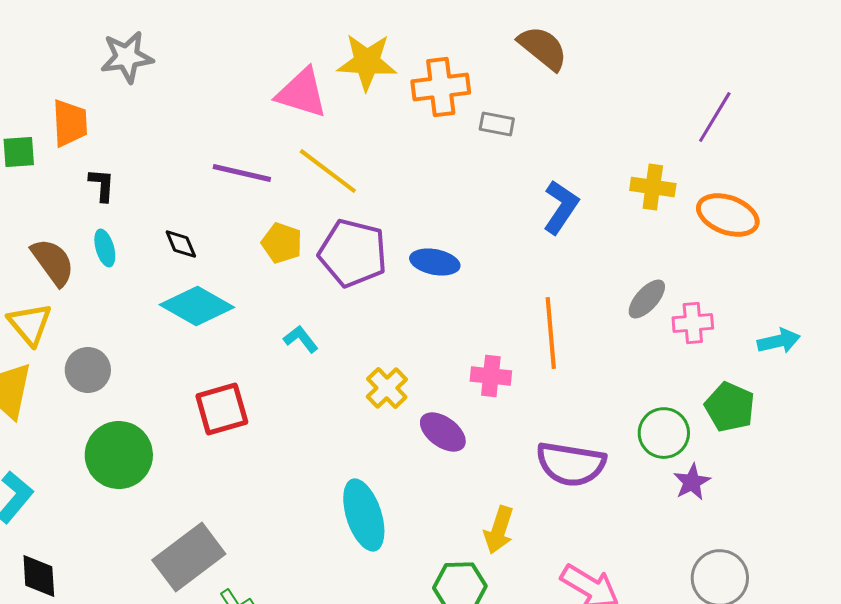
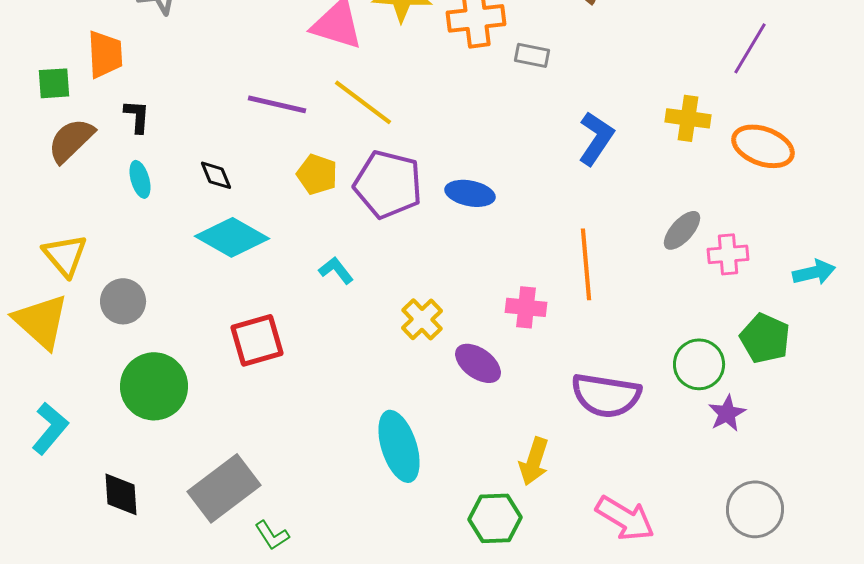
brown semicircle: (53, 262) -> (71, 140), moved, turned -98
black diamond: (39, 576) -> (121, 494), moved

